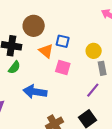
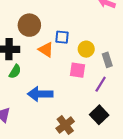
yellow circle: (94, 51) -> (86, 49), moved
pink square: (63, 68) -> (77, 70), moved

